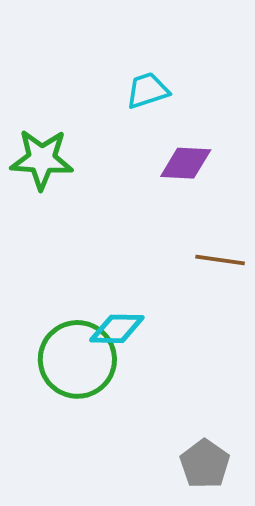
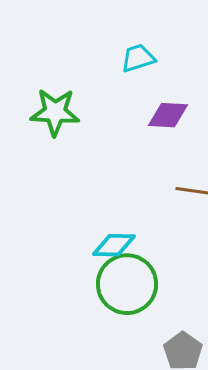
green circle: (77, 359) -> (127, 284), moved

